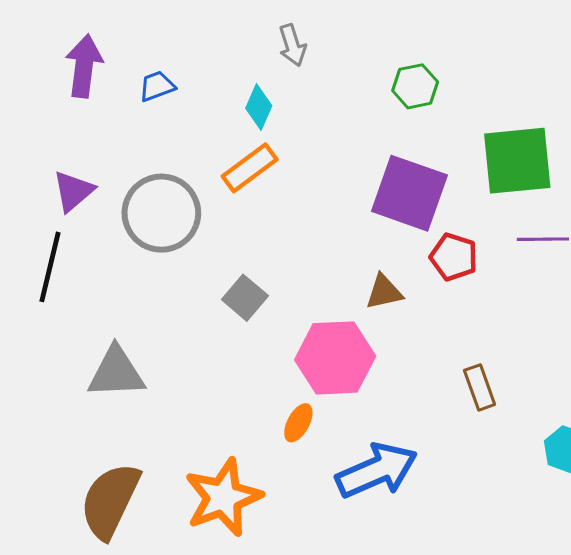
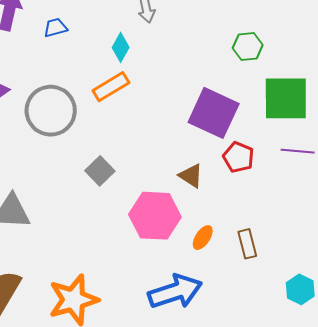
green hexagon: (415, 86) -> (248, 47), moved
brown triangle: (384, 292) -> (191, 176), turned 40
orange ellipse: (298, 423) -> (203, 238), moved

